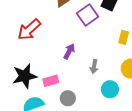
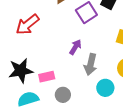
purple arrow: (69, 51) -> (75, 47), moved
gray arrow: (94, 67) -> (91, 64), size x1.5

